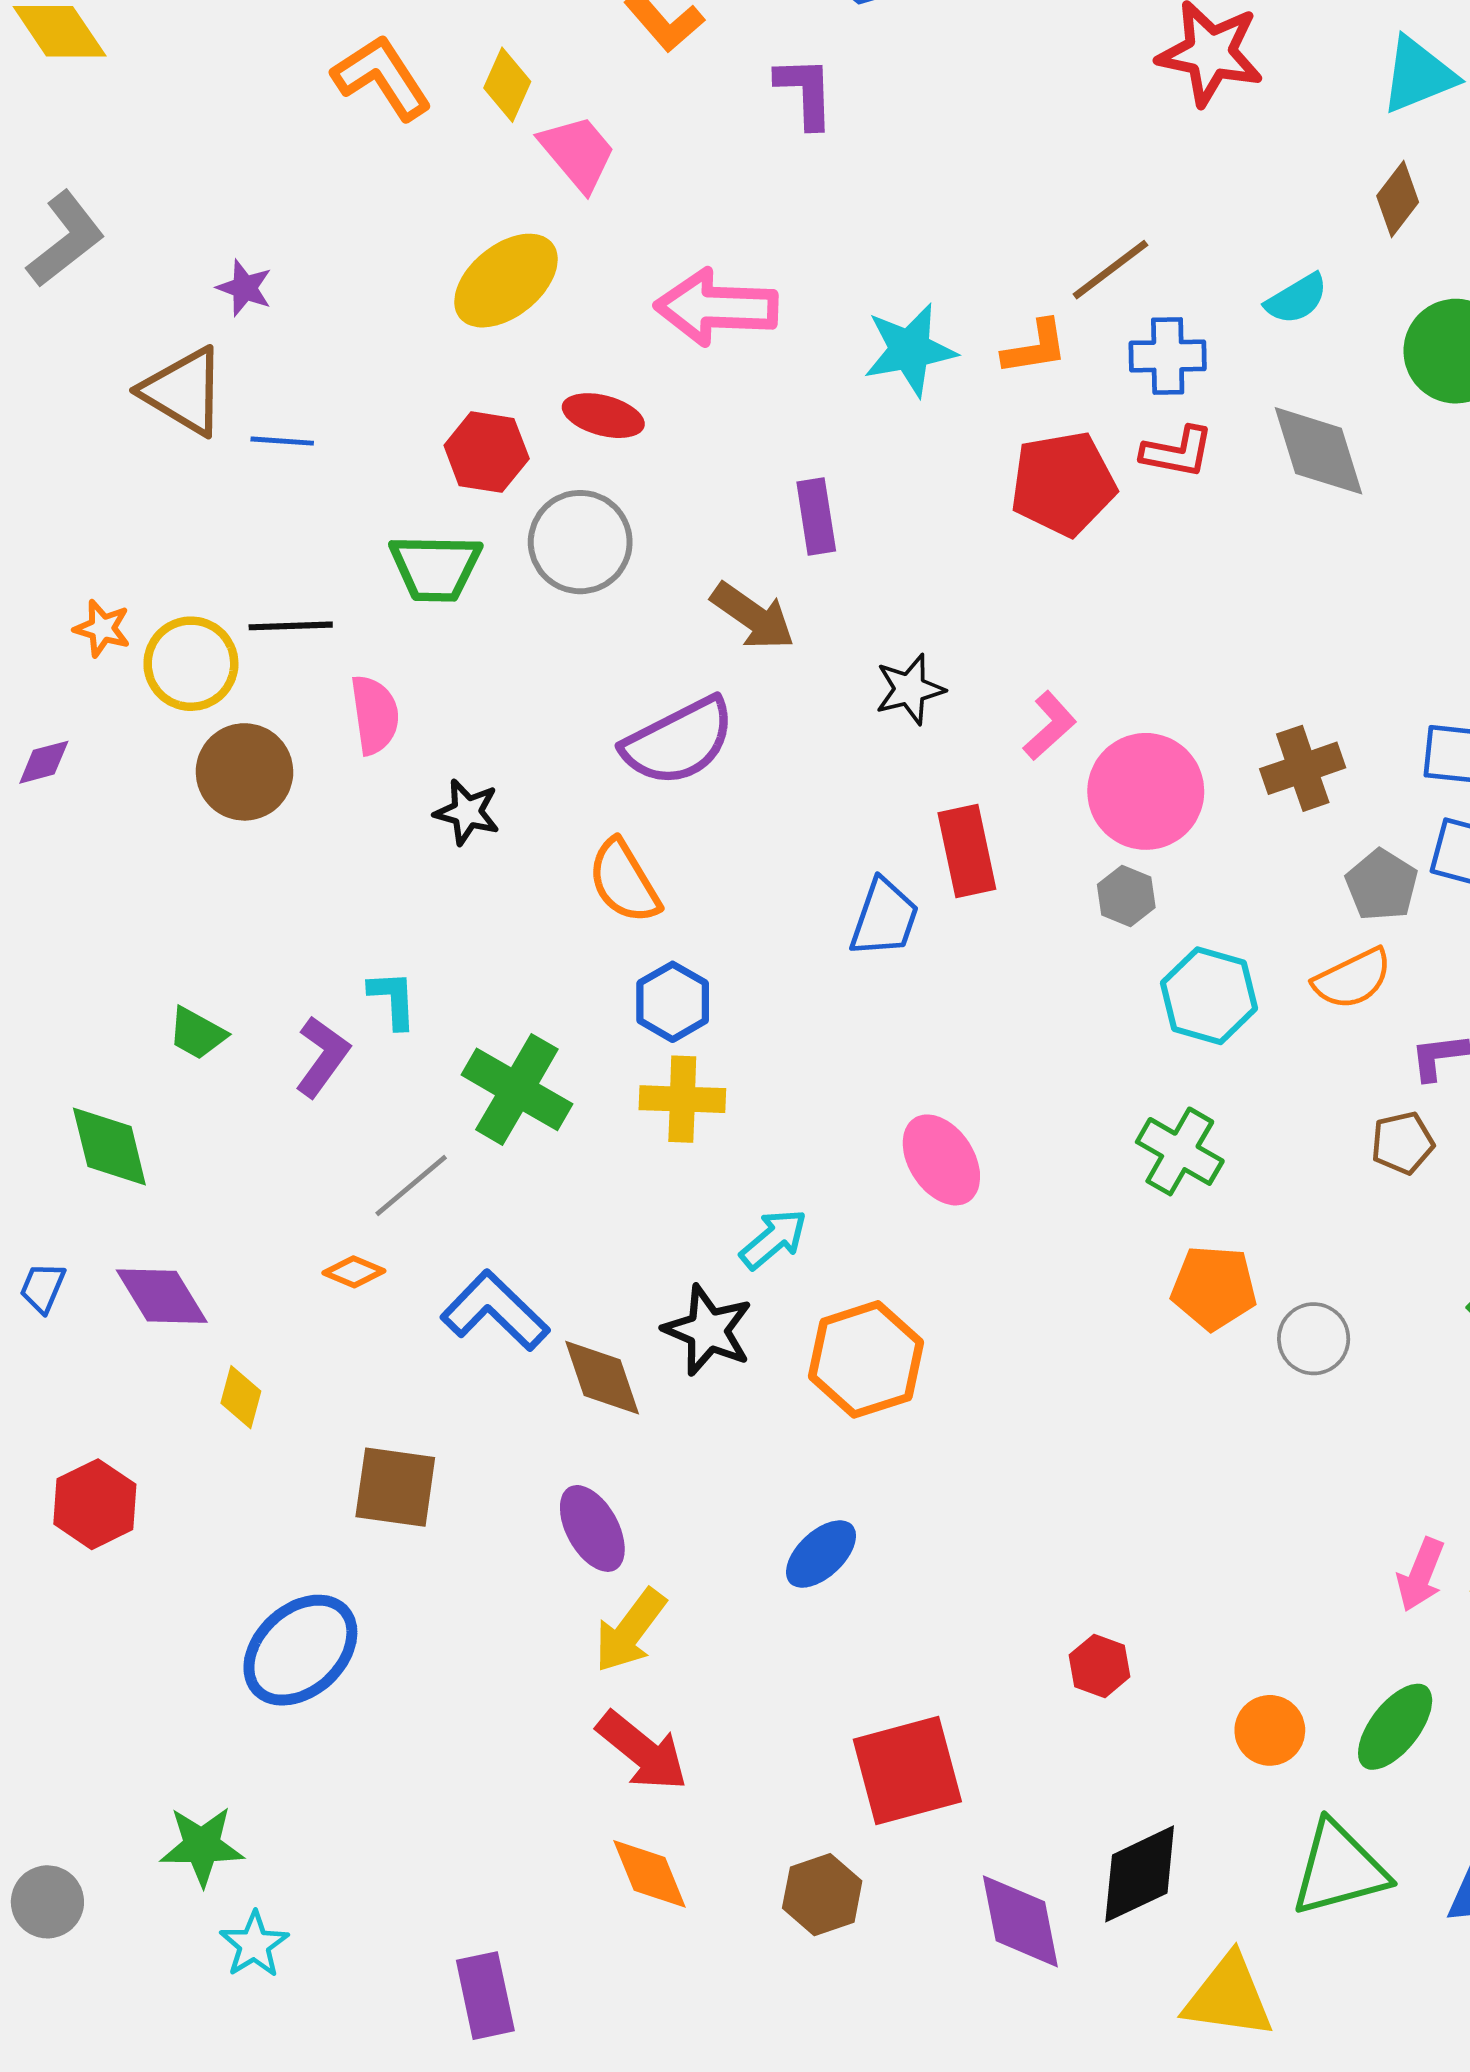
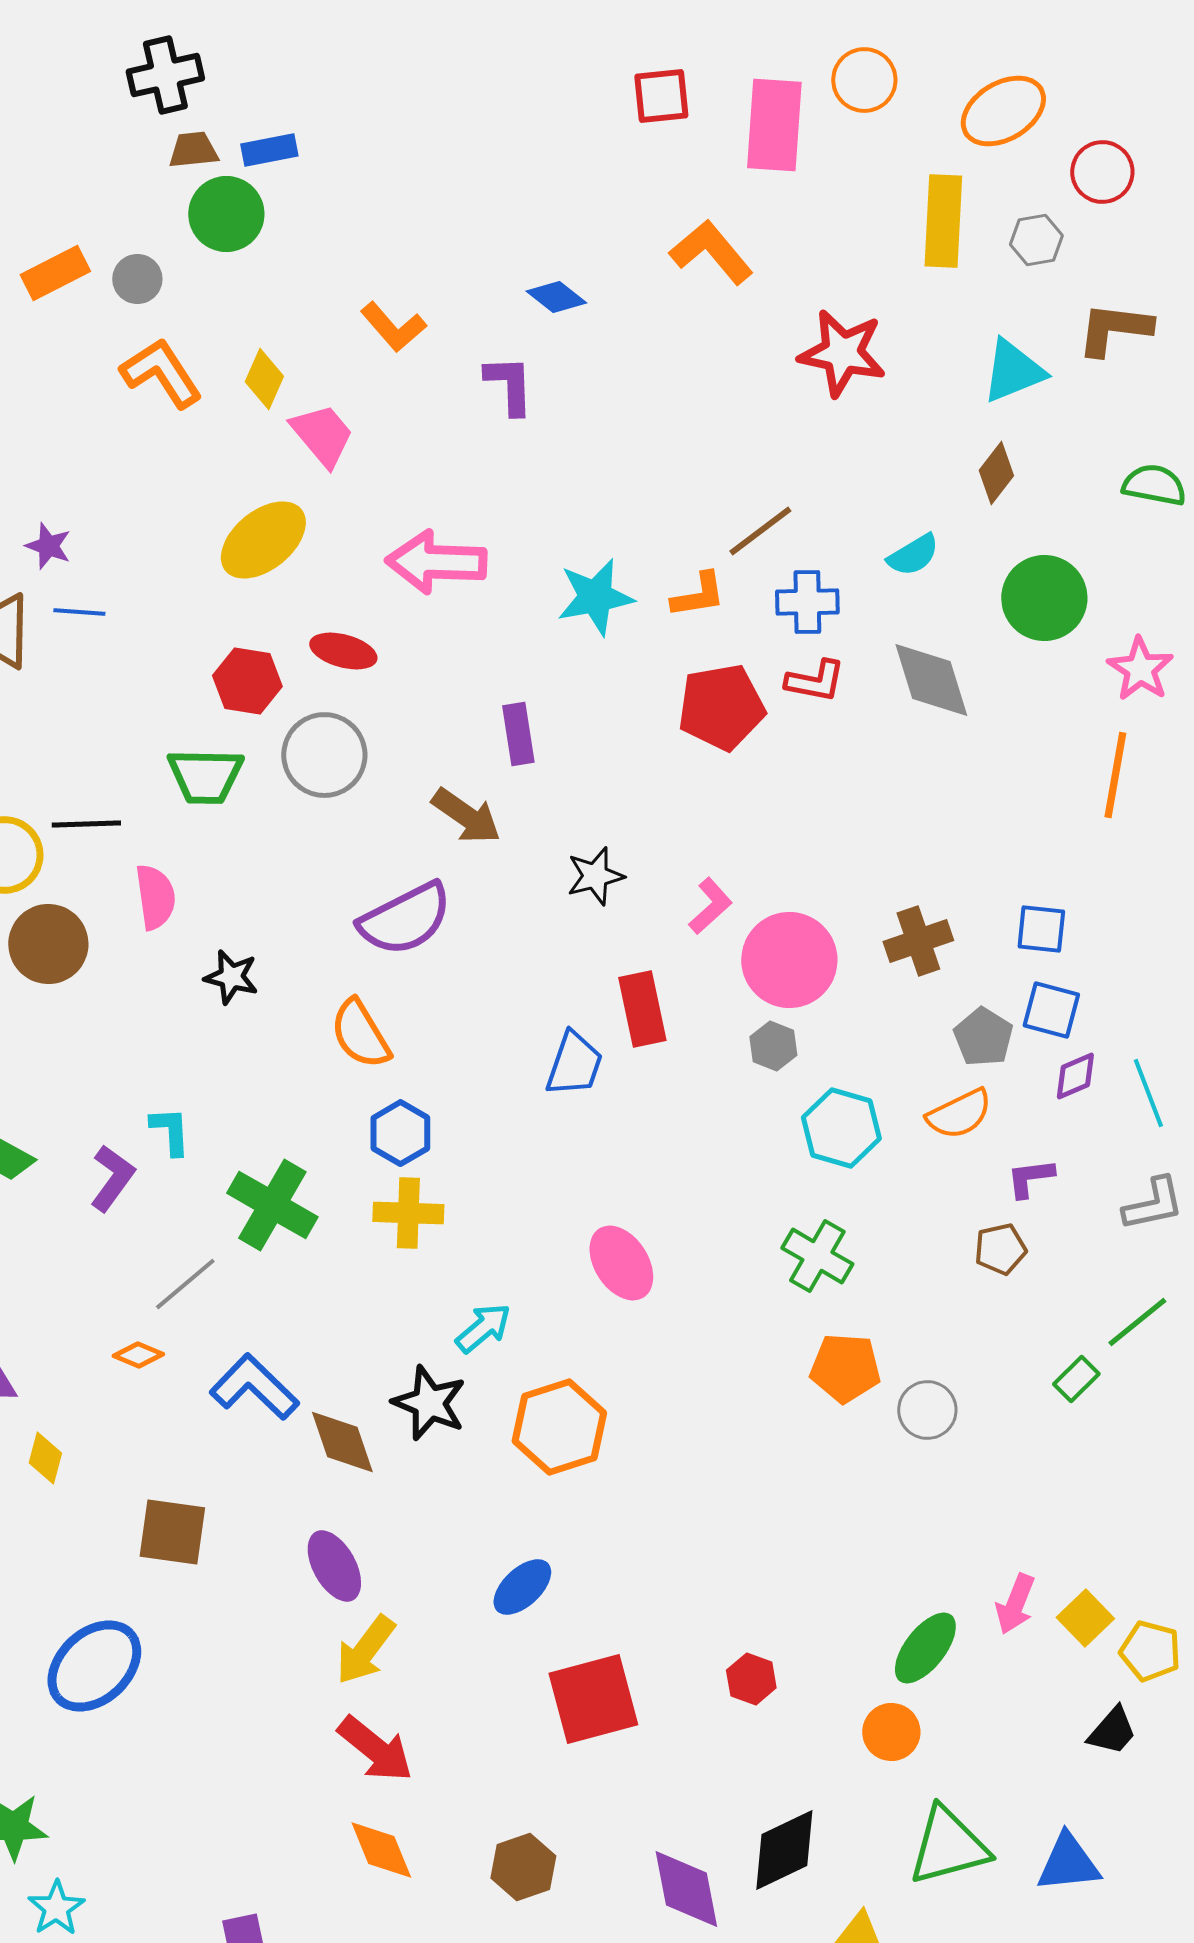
blue line: (282, 441) -> (79, 612), moved
green ellipse: (1395, 1727) -> (925, 1648), moved
red square: (907, 1771) -> (593, 1699), moved

